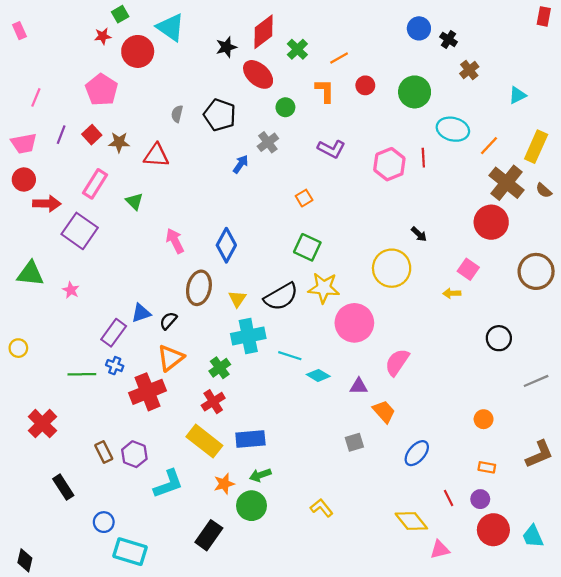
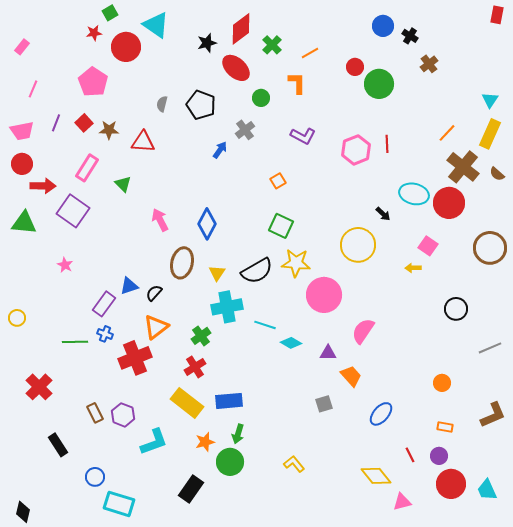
pink rectangle: (19, 31) -> (22, 47), moved, turned 63
red circle: (365, 85) -> (355, 67), moved
cyan triangle: (517, 95) -> (490, 100), moved, turned -30
cyan ellipse: (453, 129) -> (414, 194), moved
green triangle: (30, 274) -> (24, 223), moved
green arrow: (260, 475) -> (238, 434), turned -54

